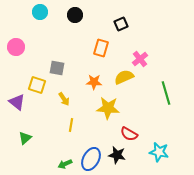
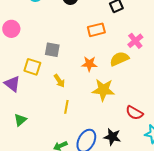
orange rectangle: (101, 48) -> (96, 30), turned 60
red semicircle: (129, 134) -> (134, 113), moved

